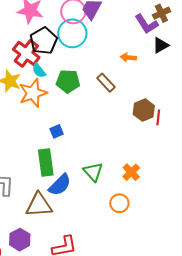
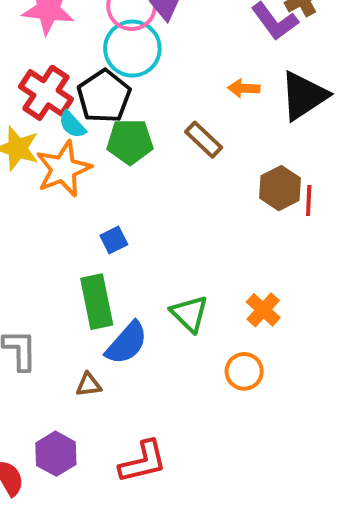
black pentagon: (44, 41) -> (104, 96), moved
black triangle: (161, 45) -> (304, 96), moved, size x1.6
brown triangle: (39, 205) -> (89, 385), size x0.5

